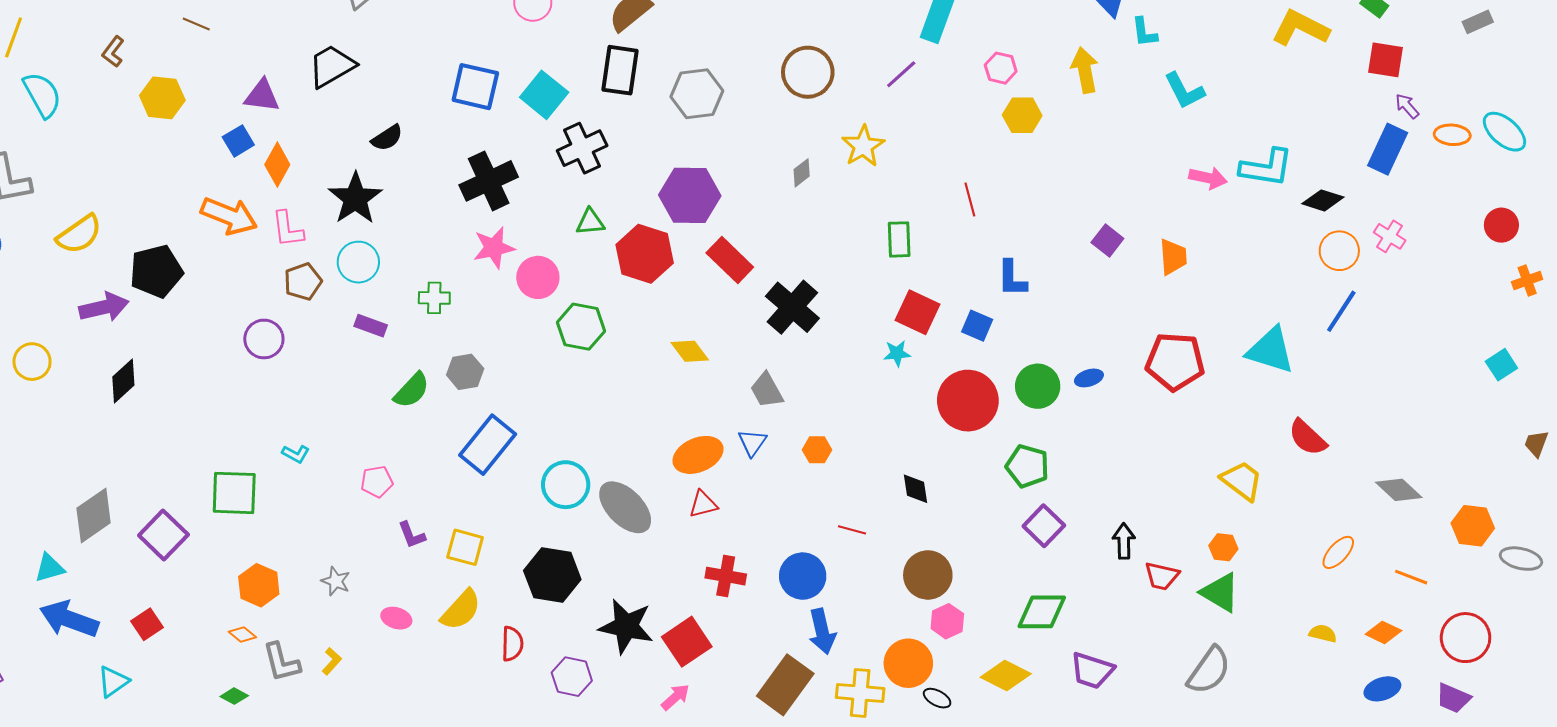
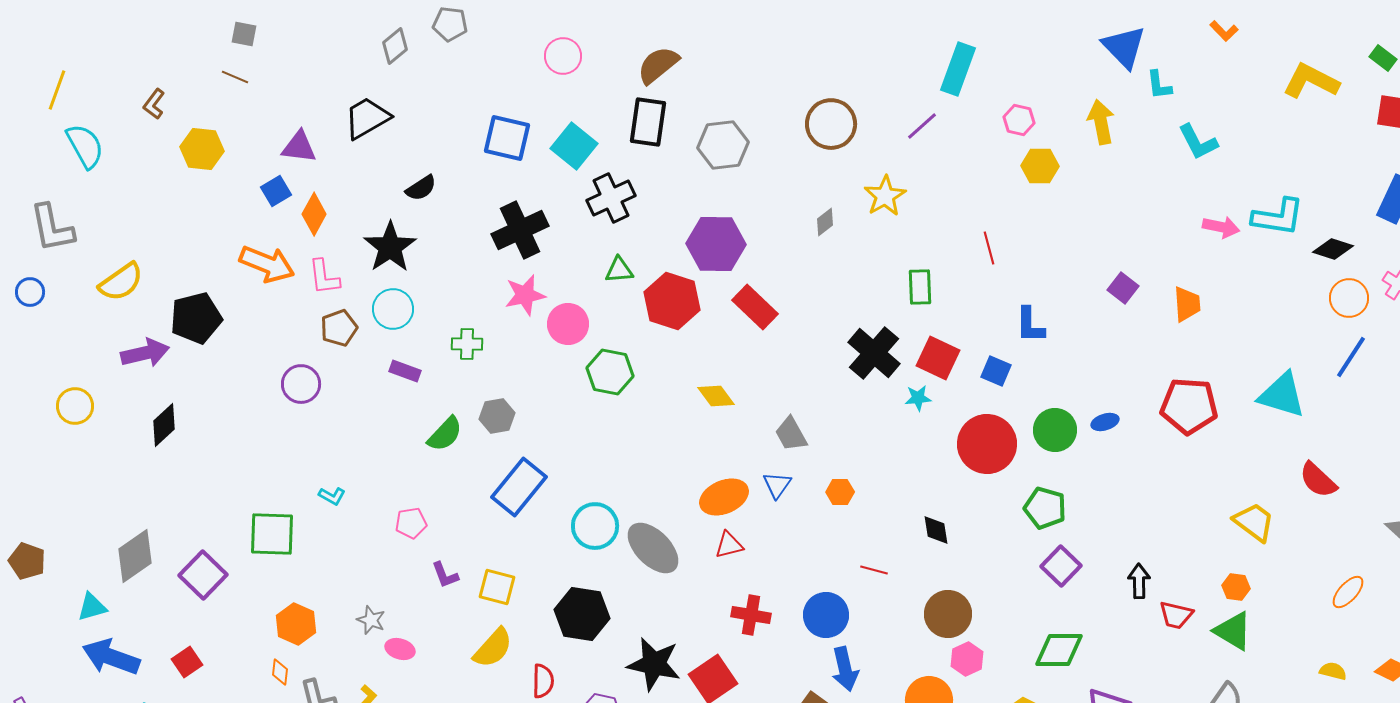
black cross: (792, 307) -> (874, 353), moved
pink ellipse: (396, 618) -> (400, 649), moved
orange diamond: (242, 635) -> (280, 672), turned 56

